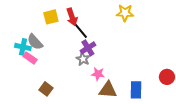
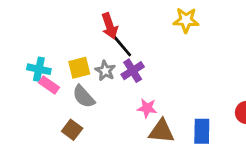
yellow square: (51, 17) -> (79, 68), moved
gray semicircle: (35, 42) -> (84, 97), moved
gray star: (83, 59) -> (105, 71), moved

